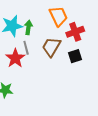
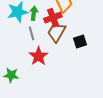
red cross: (75, 32) -> (53, 18), moved
red star: (15, 58) -> (38, 56), moved

